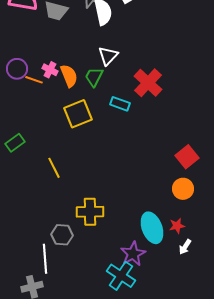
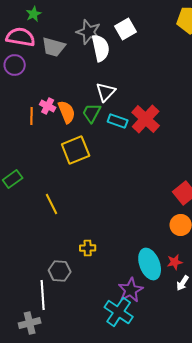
purple circle: (17, 69) -> (15, 65), moved
orange line: (34, 80) -> (32, 116), turned 72
cyan rectangle: (120, 104) -> (118, 121), moved
yellow cross: (90, 212) -> (88, 248), size x0.6

